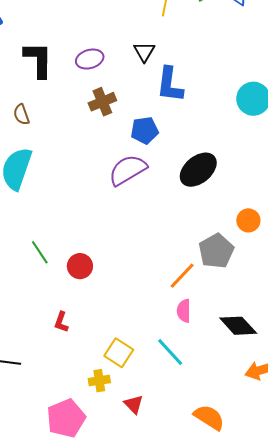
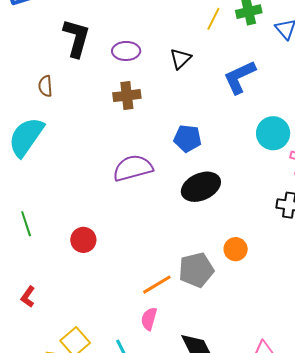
blue L-shape: (170, 85) -> (240, 77), moved, turned 42
blue pentagon: (145, 130) -> (188, 138), moved
red circle: (80, 266) -> (83, 240), moved

